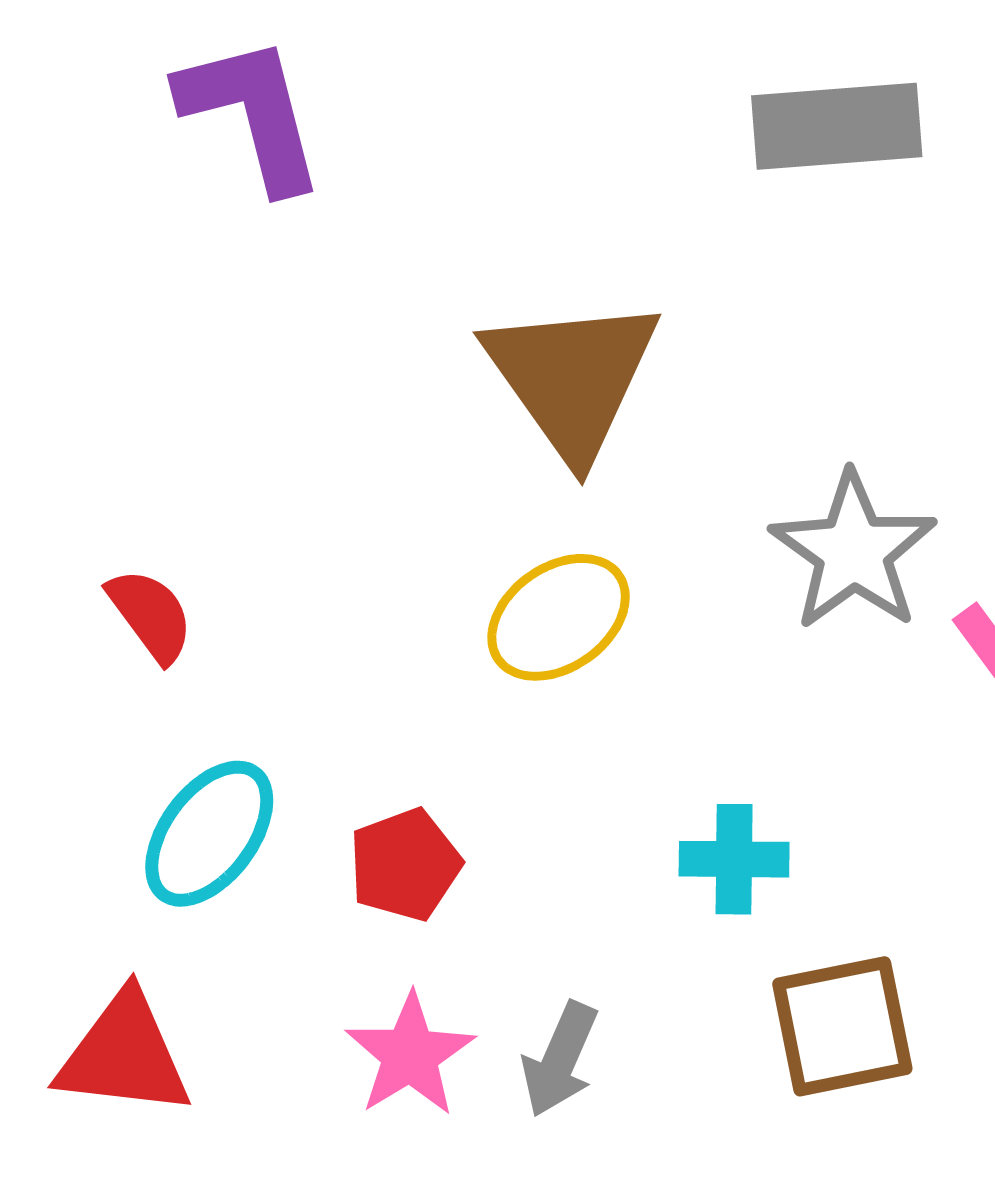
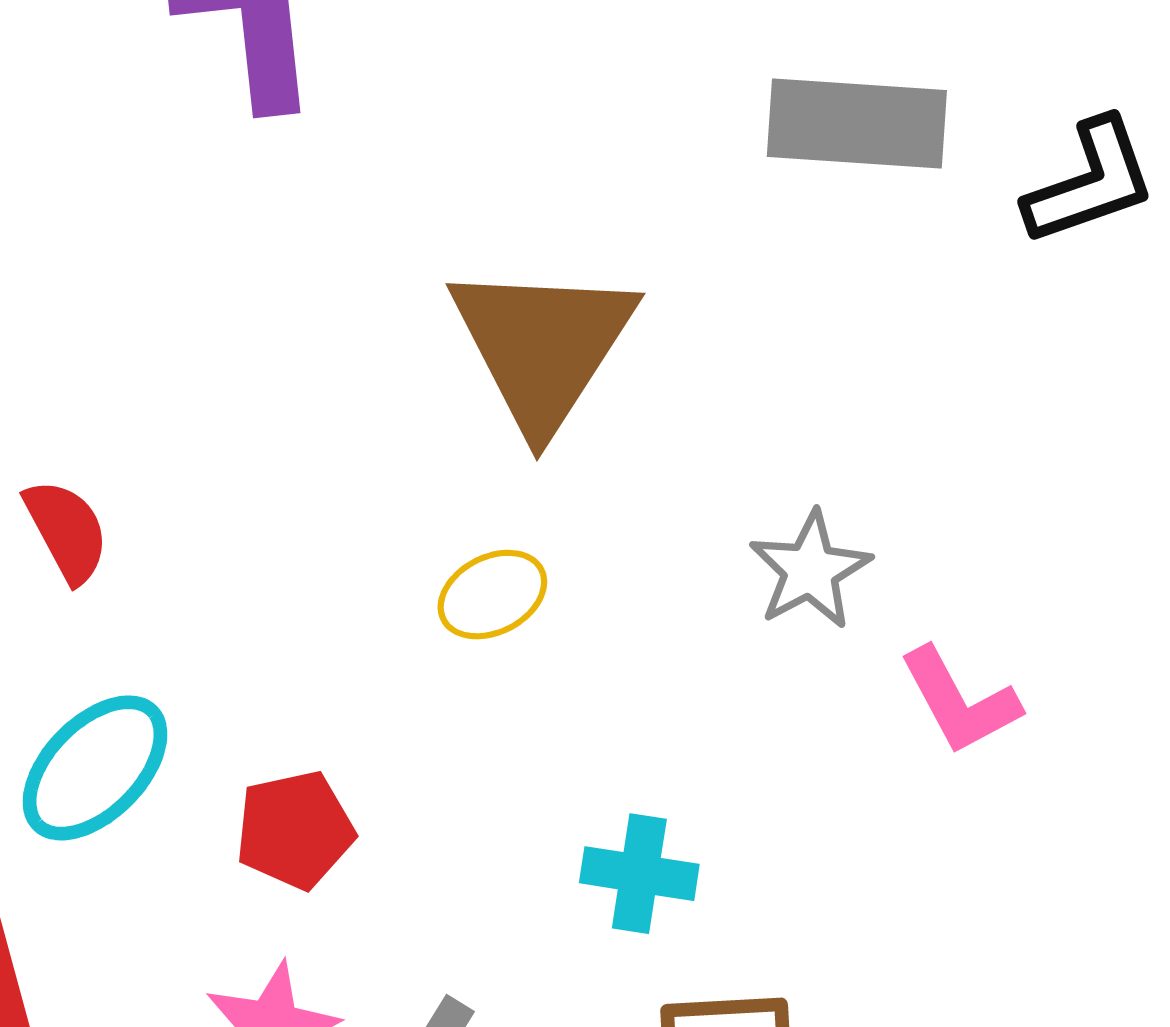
gray star: (853, 551) -> (810, 570), size x0.7
yellow ellipse: (559, 617) -> (492, 595), size x0.7

